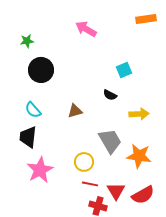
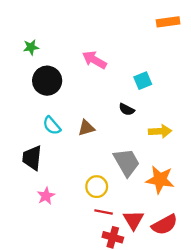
pink arrow: (86, 29) -> (94, 60), moved
cyan semicircle: (33, 110) -> (52, 126), moved
pink star: (40, 170) -> (46, 196), size x0.6

